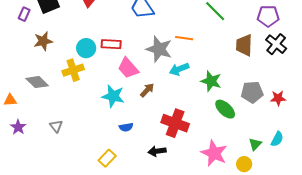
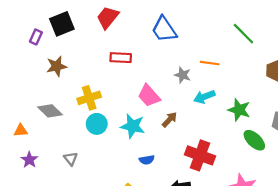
red rectangle: (111, 44) -> (121, 58), moved
cyan circle: (86, 48) -> (97, 124), moved
gray star: (159, 49) -> (183, 75), size x0.6

